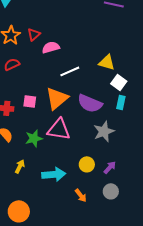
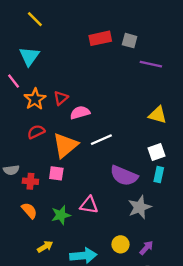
yellow triangle: (107, 62) -> (158, 115), moved
white square: (119, 82) -> (157, 152), turned 35
orange triangle: (57, 98) -> (65, 145), moved
pink triangle: (59, 129) -> (89, 205), size x0.7
yellow arrow: (20, 166) -> (45, 247), turned 32

